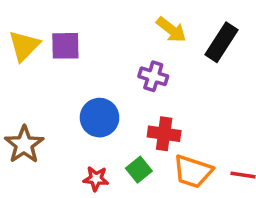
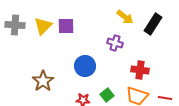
red cross: (164, 134) -> (140, 70), moved

